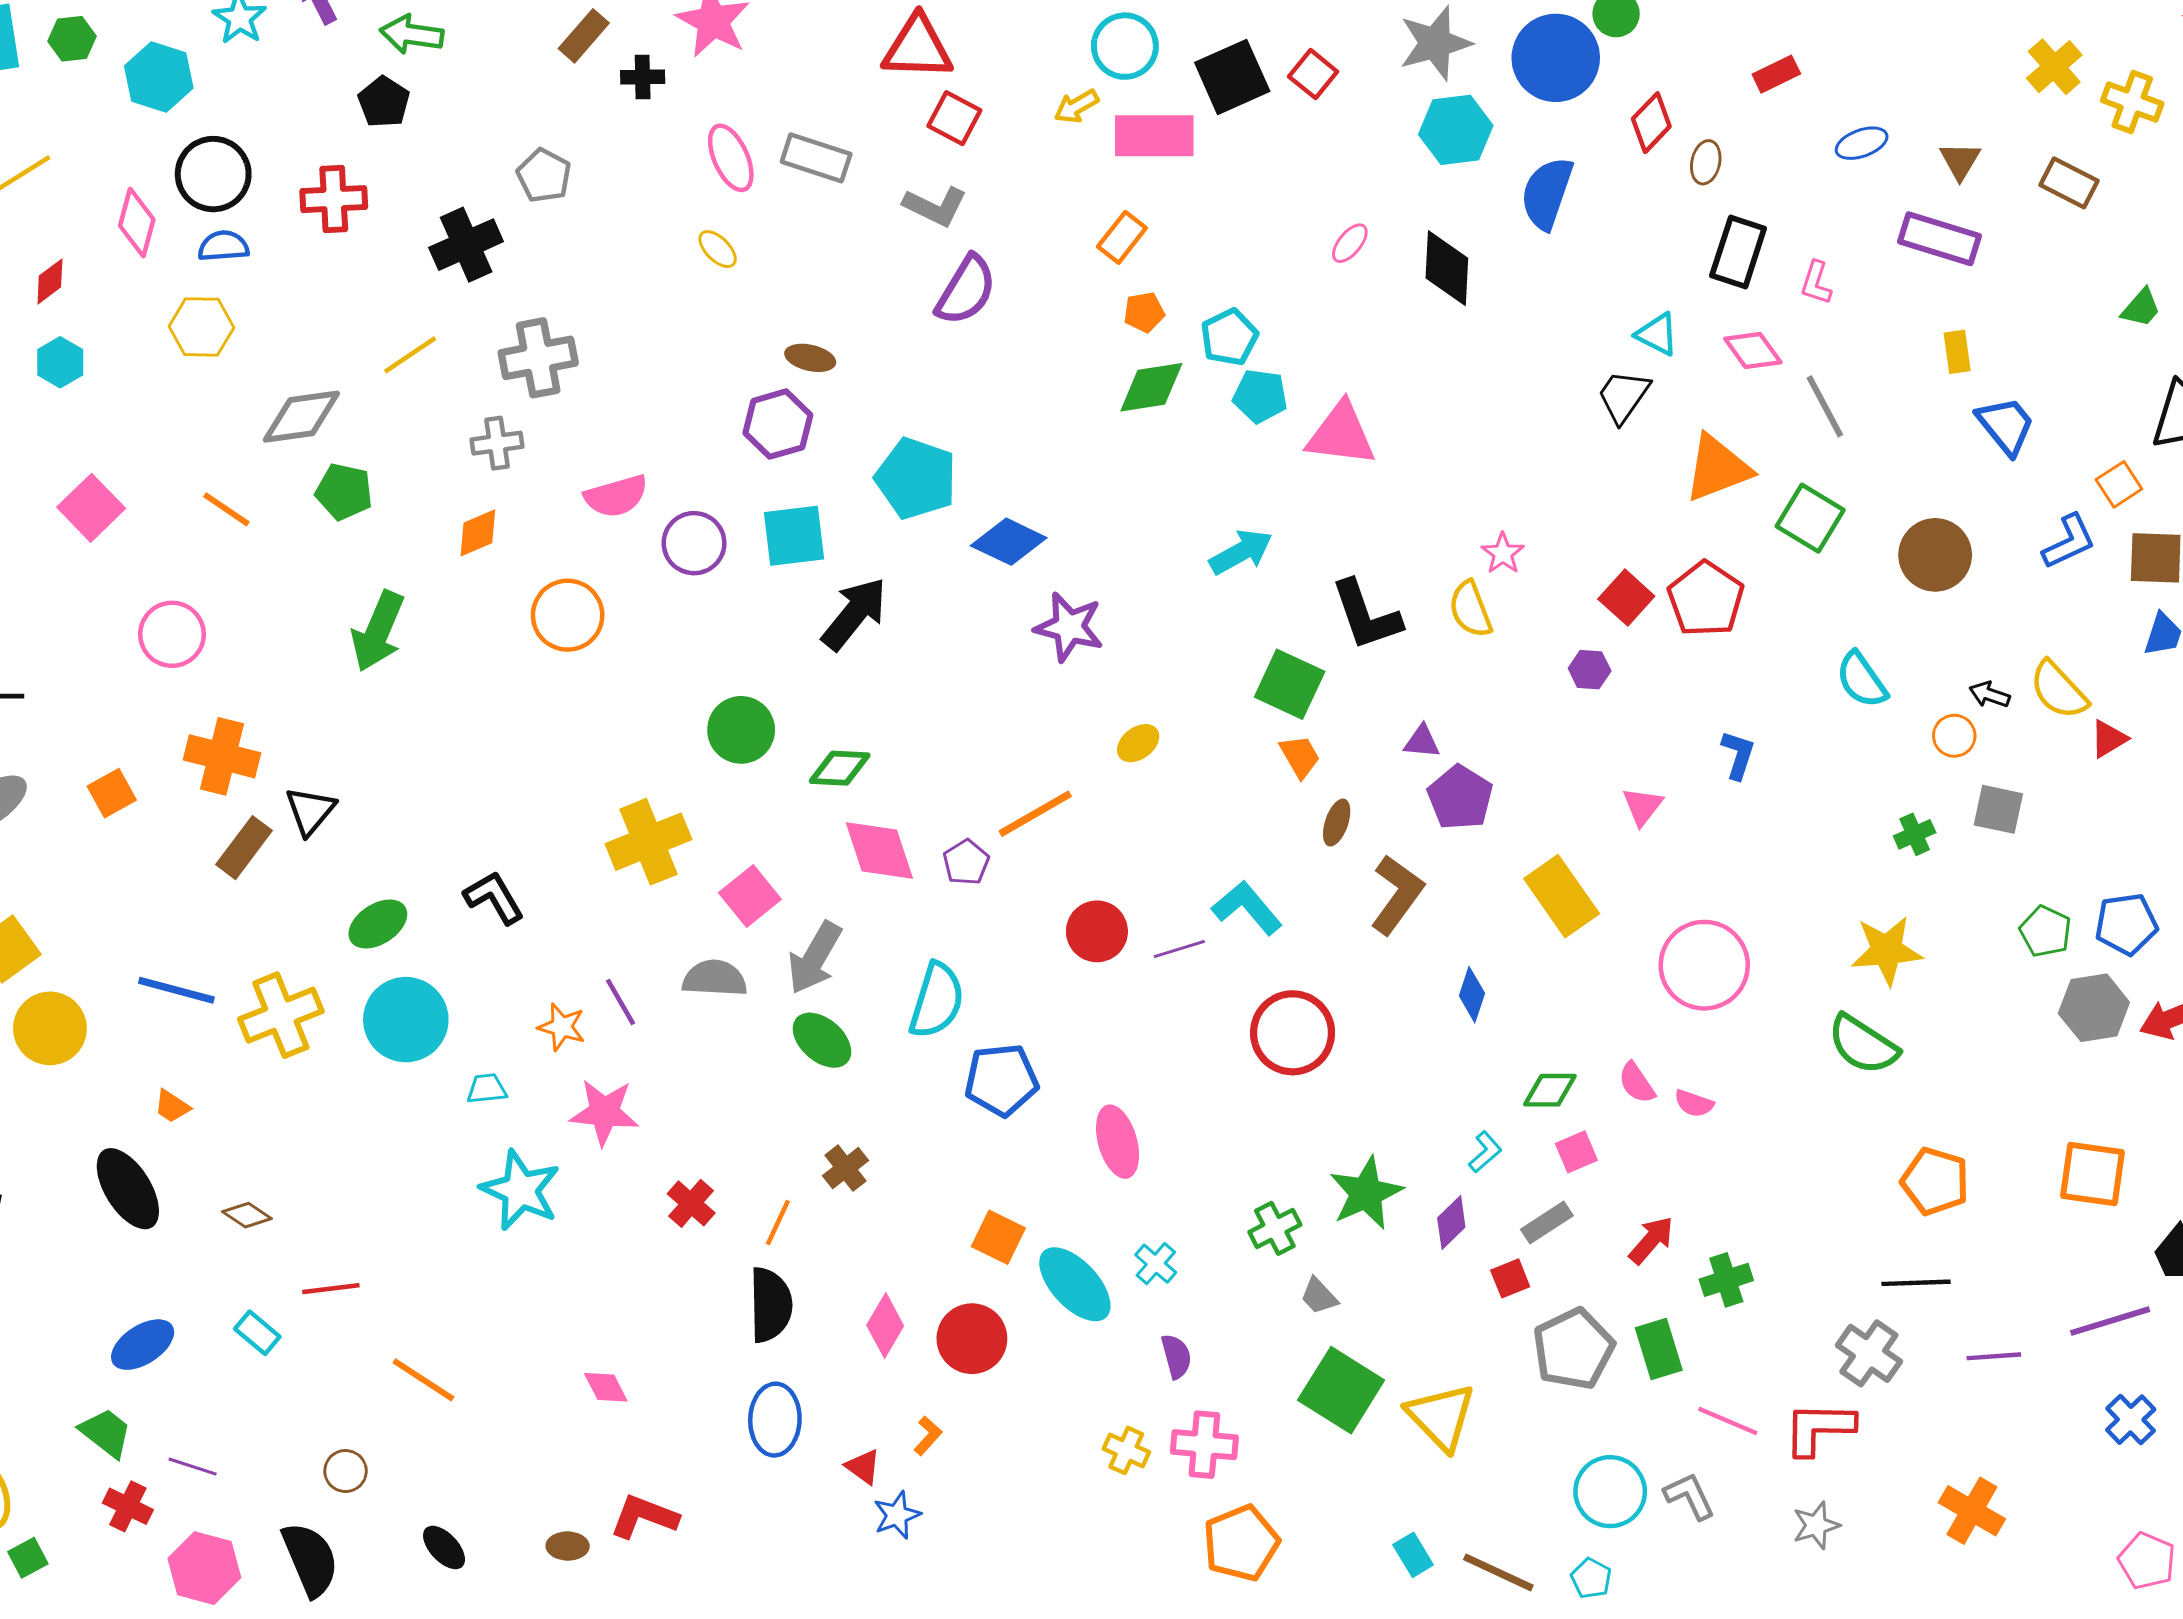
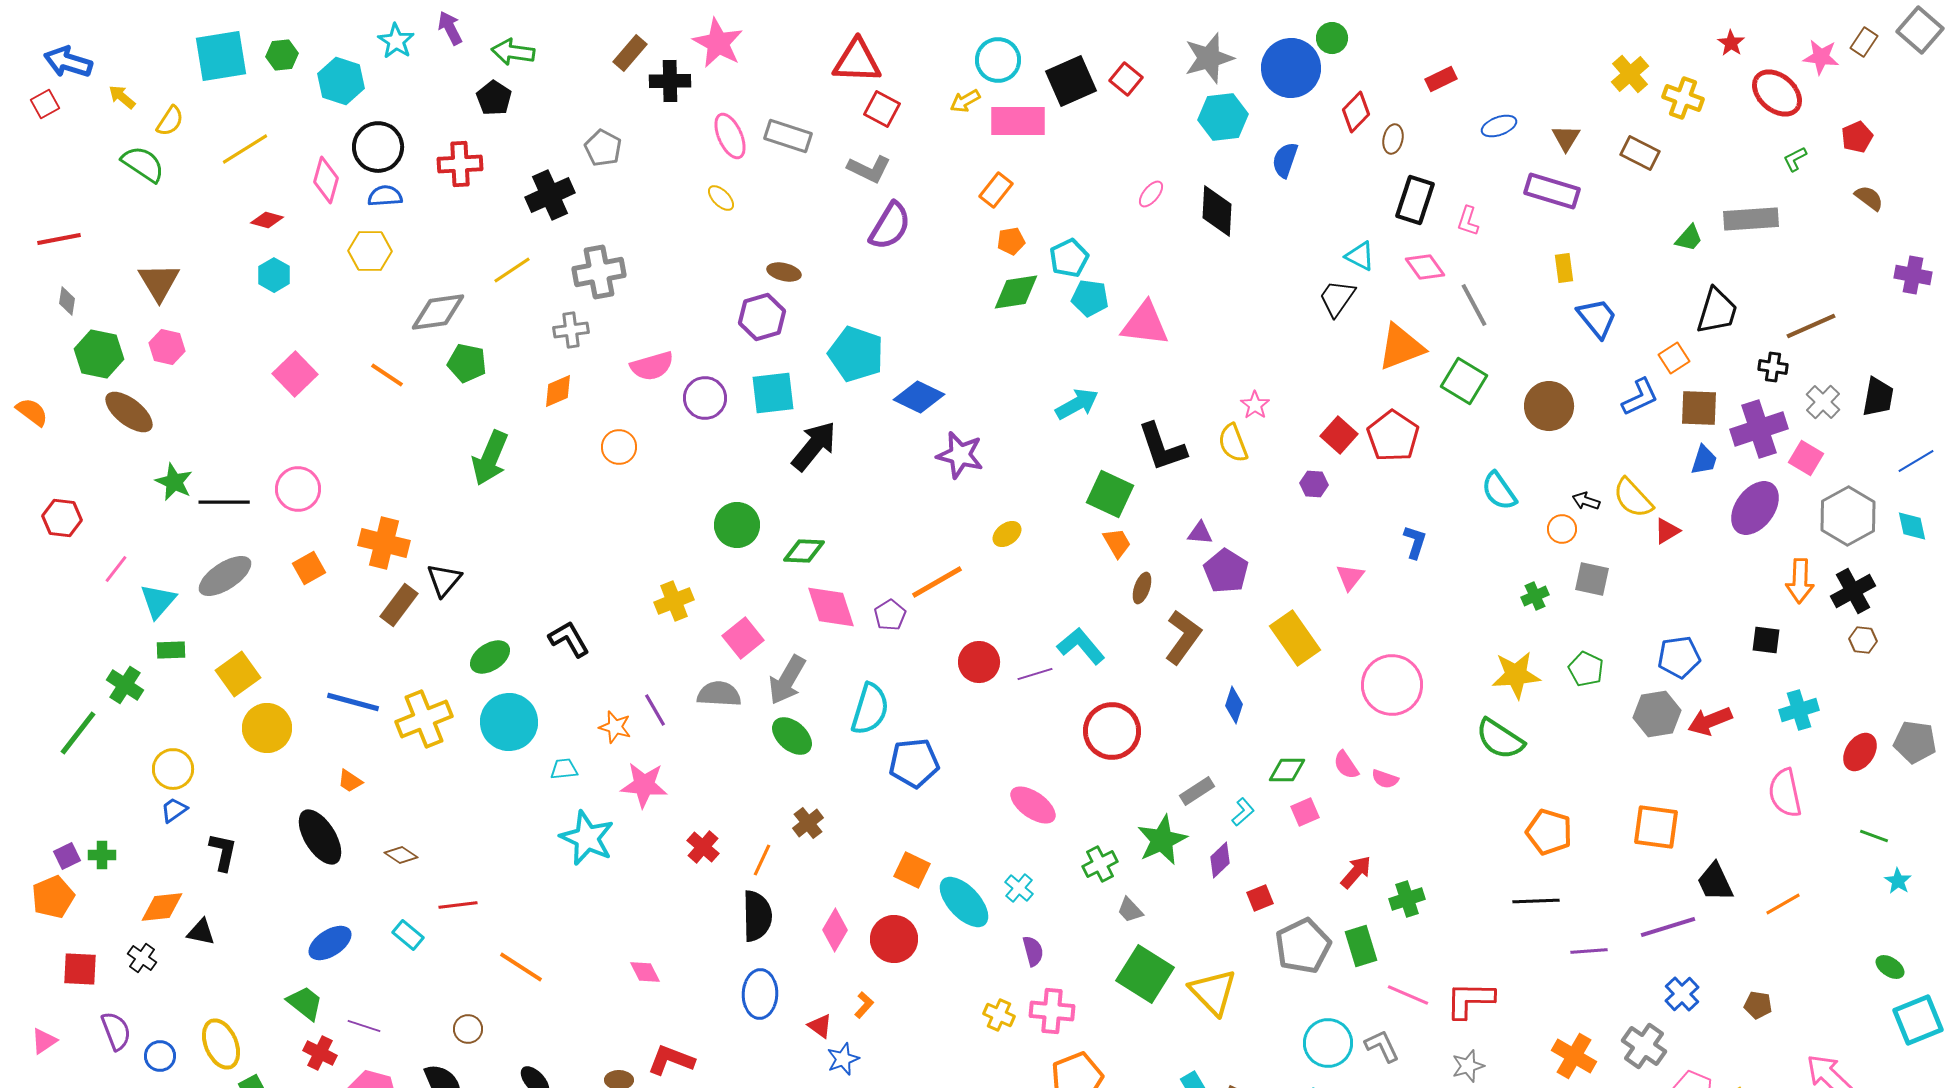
black cross: (643, 77) -> (670, 81), size x1.4
blue semicircle: (1547, 193) -> (1285, 160), size x0.7
red diamond: (50, 281) -> (267, 220), turned 52
orange circle: (568, 615) -> (619, 447), size x0.7
pink circle: (172, 634) -> (298, 489), moved
yellow cross: (648, 842) -> (674, 601), size x0.7
green pentagon: (2045, 931) -> (1586, 669), moved
pink ellipse: (1118, 1142) -> (1033, 805), moved, turned -39
gray rectangle: (1547, 1223) -> (1197, 791), moved
gray cross: (1869, 1353) -> (1644, 1046), moved

